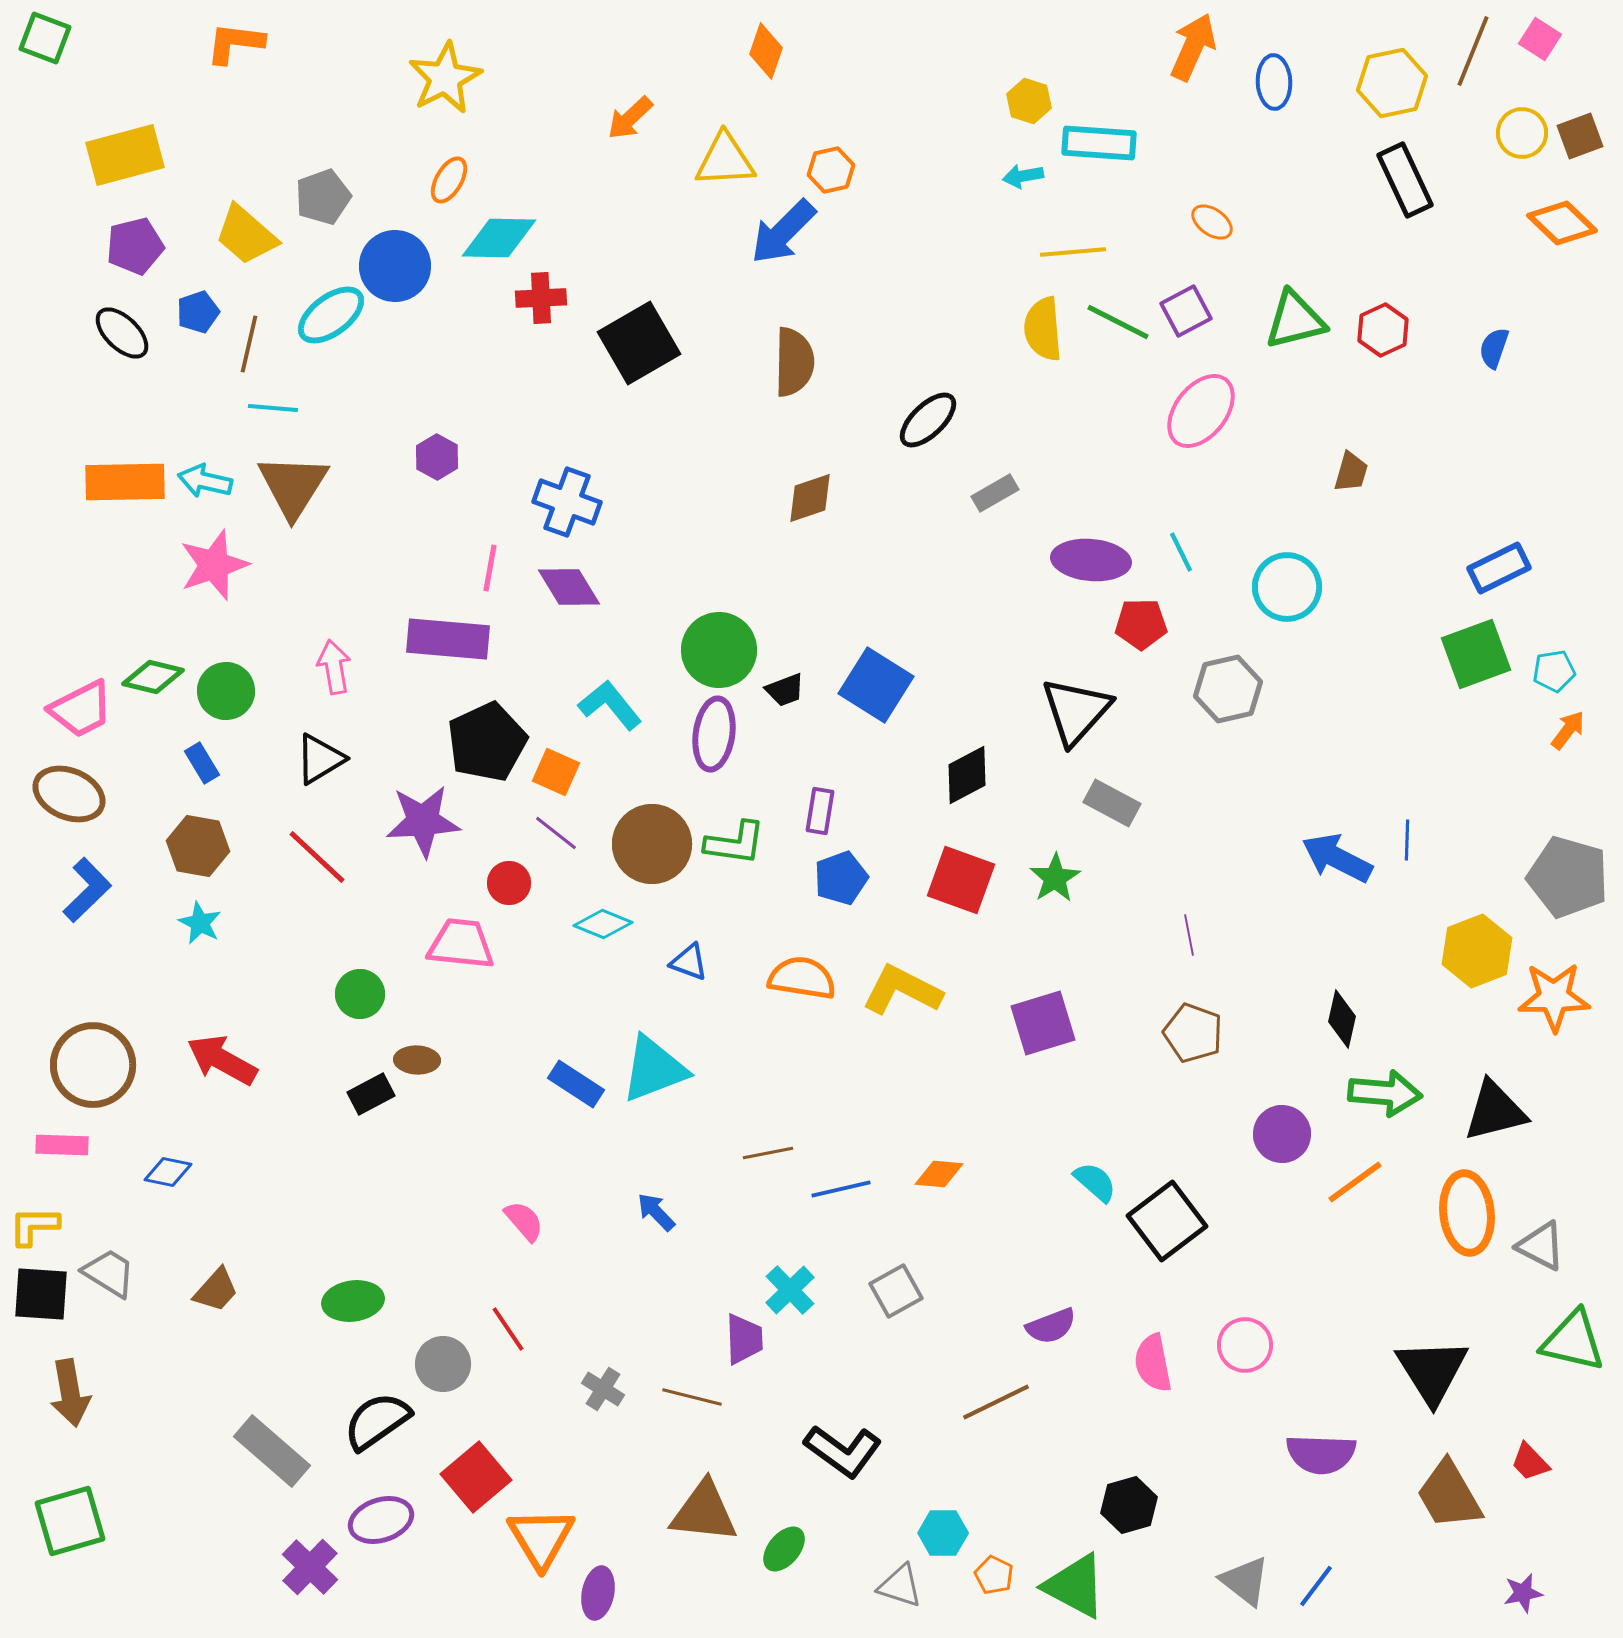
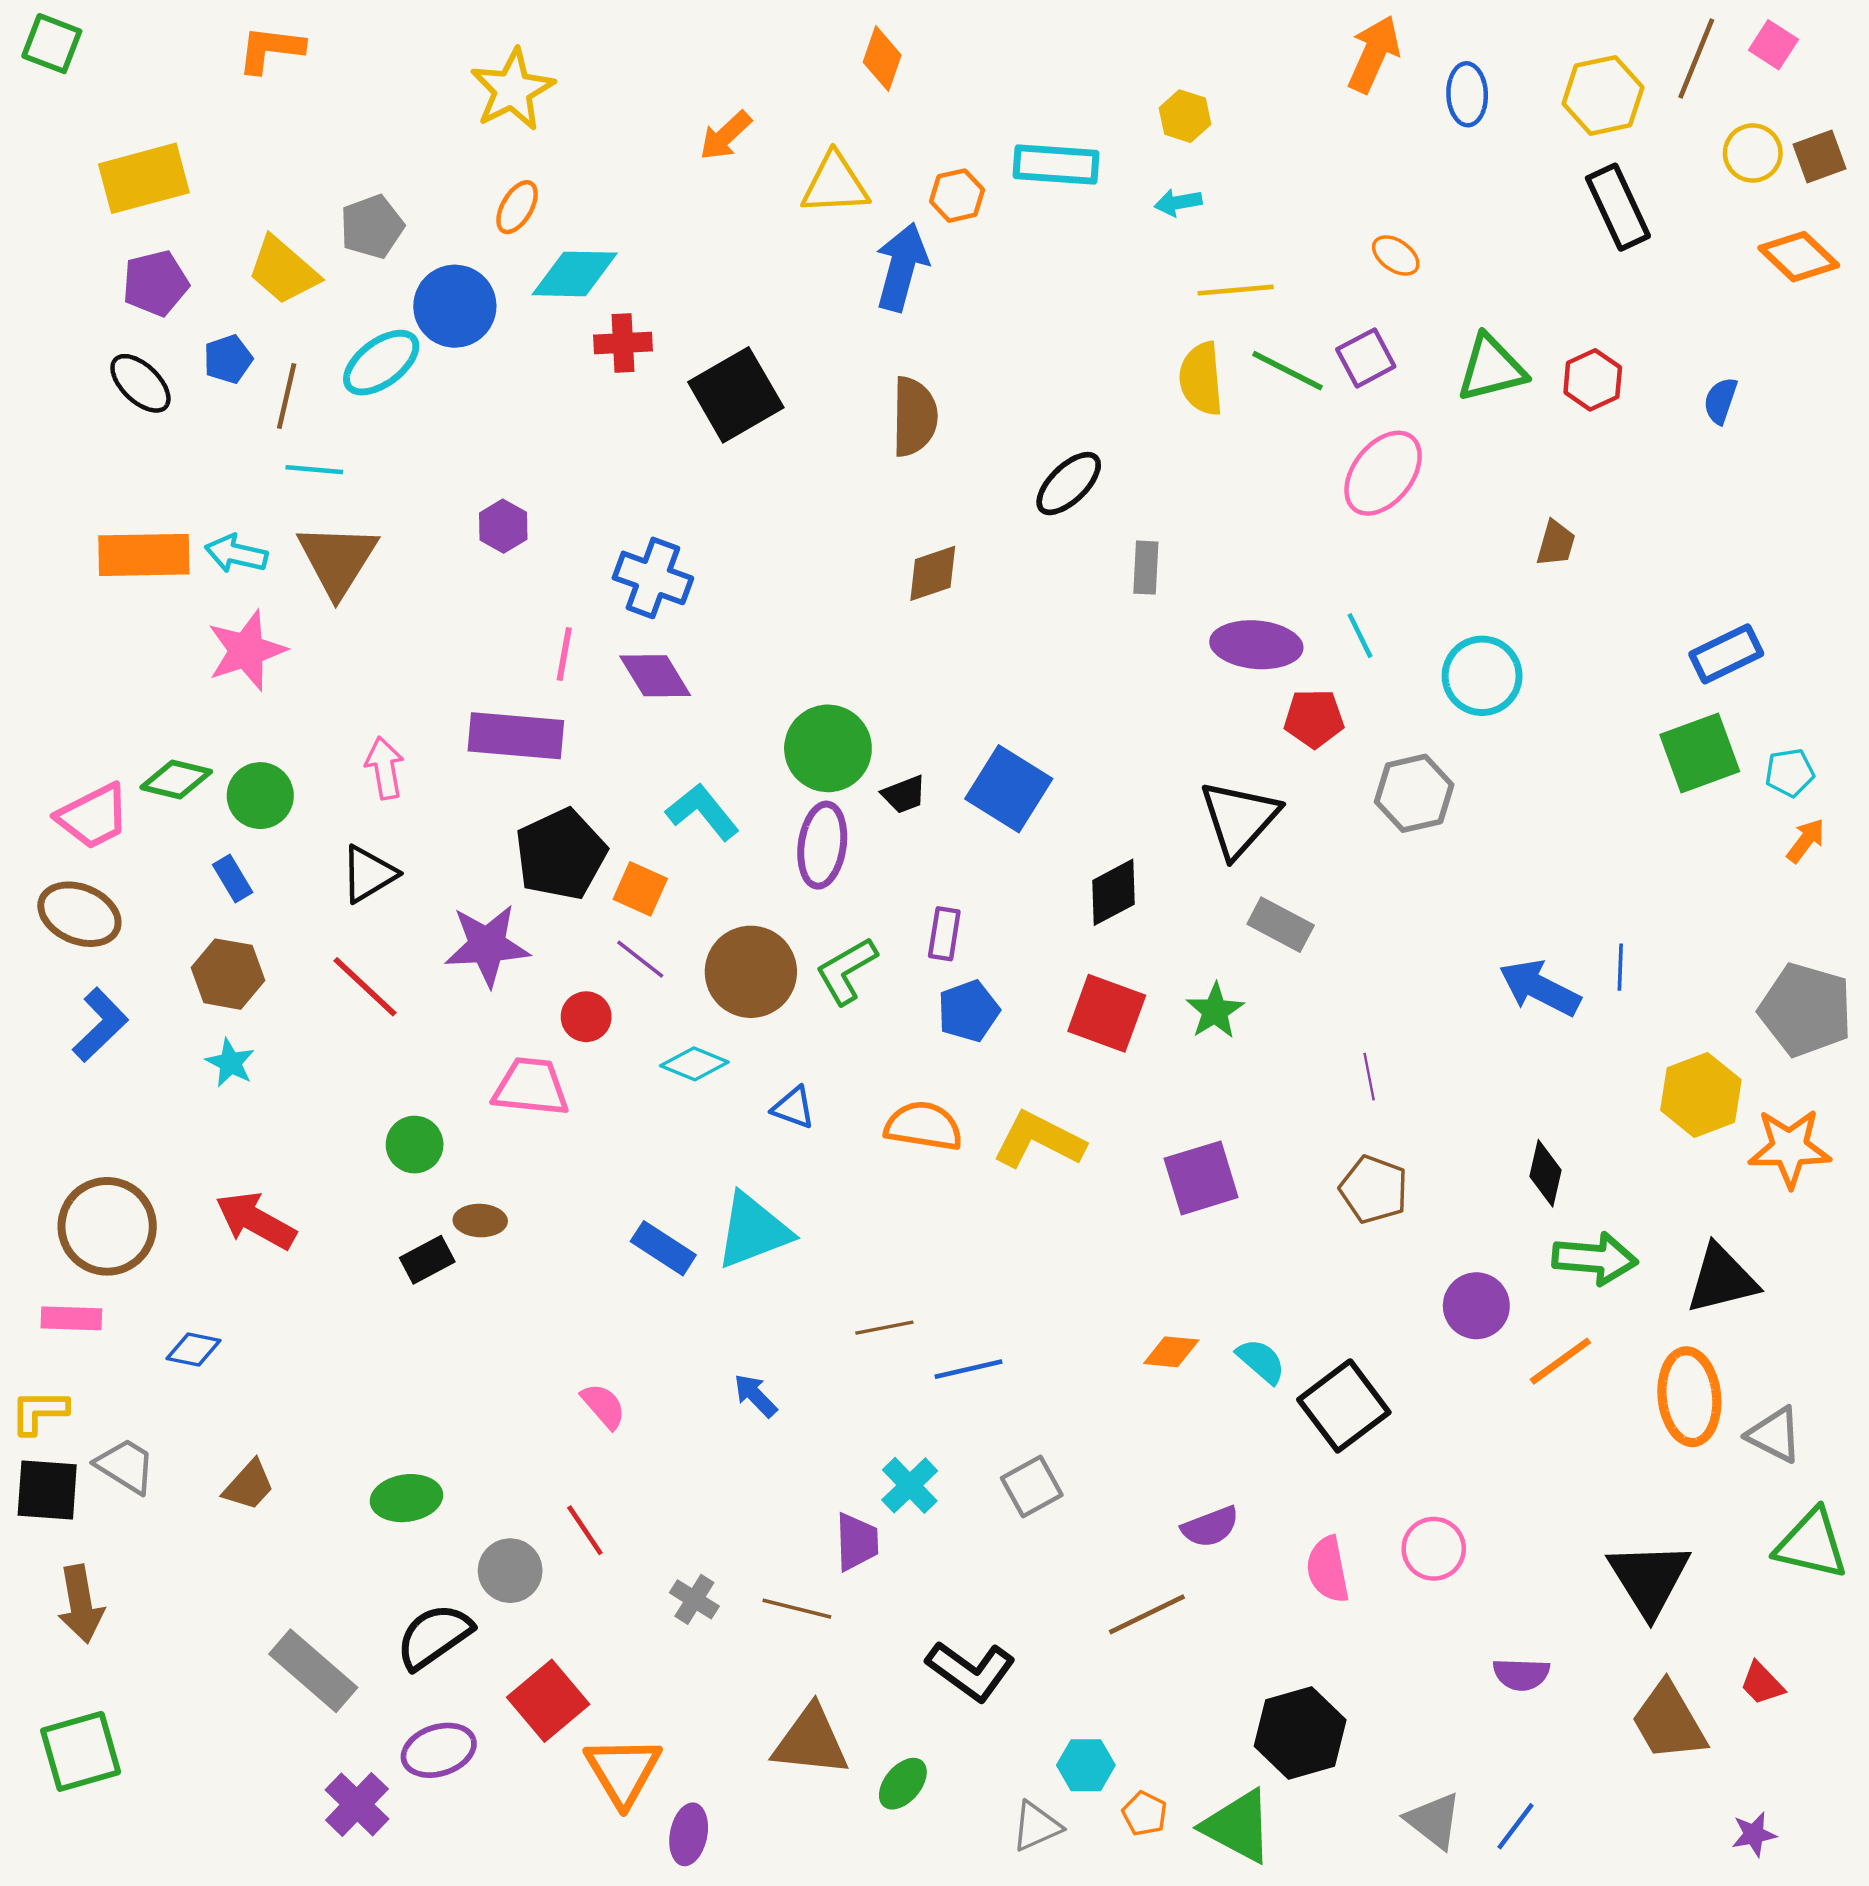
cyan rectangle: (1099, 143) -> (1056, 165), moved
blue arrow: (783, 232) -> (902, 267), turned 150
gray rectangle: (995, 493) -> (1146, 568), turned -57
green L-shape: (735, 843) -> (846, 971), turned 142
orange diamond: (939, 1174) -> (1171, 1352), moved
purple semicircle: (1321, 1454) -> (1521, 1674), size x0.7
black hexagon: (1129, 1505) -> (1300, 1733), size x1.4
gray triangle: (900, 1586) -> (1036, 1826), turned -42

